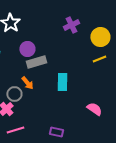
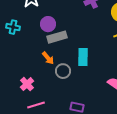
gray circle: (14, 94) -> (63, 71), moved

